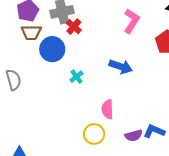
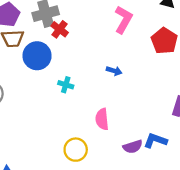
blue arrow: (121, 67) -> (114, 71), size x0.6
cyan cross: (77, 77) -> (66, 85), turned -32
yellow circle: (94, 134) -> (76, 150), moved

